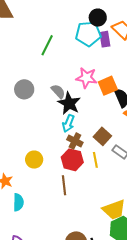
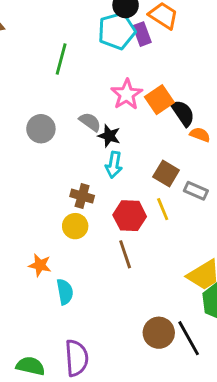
pink star: (86, 78) -> (127, 94), turned -30
black star: (69, 103) -> (109, 136), size x0.7
brown cross: (75, 141) -> (82, 196), moved

